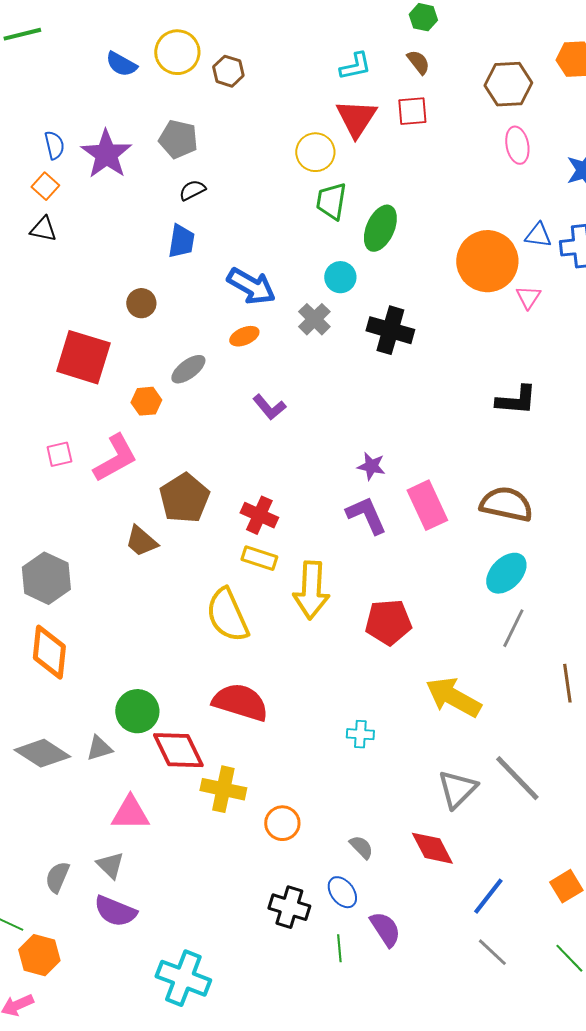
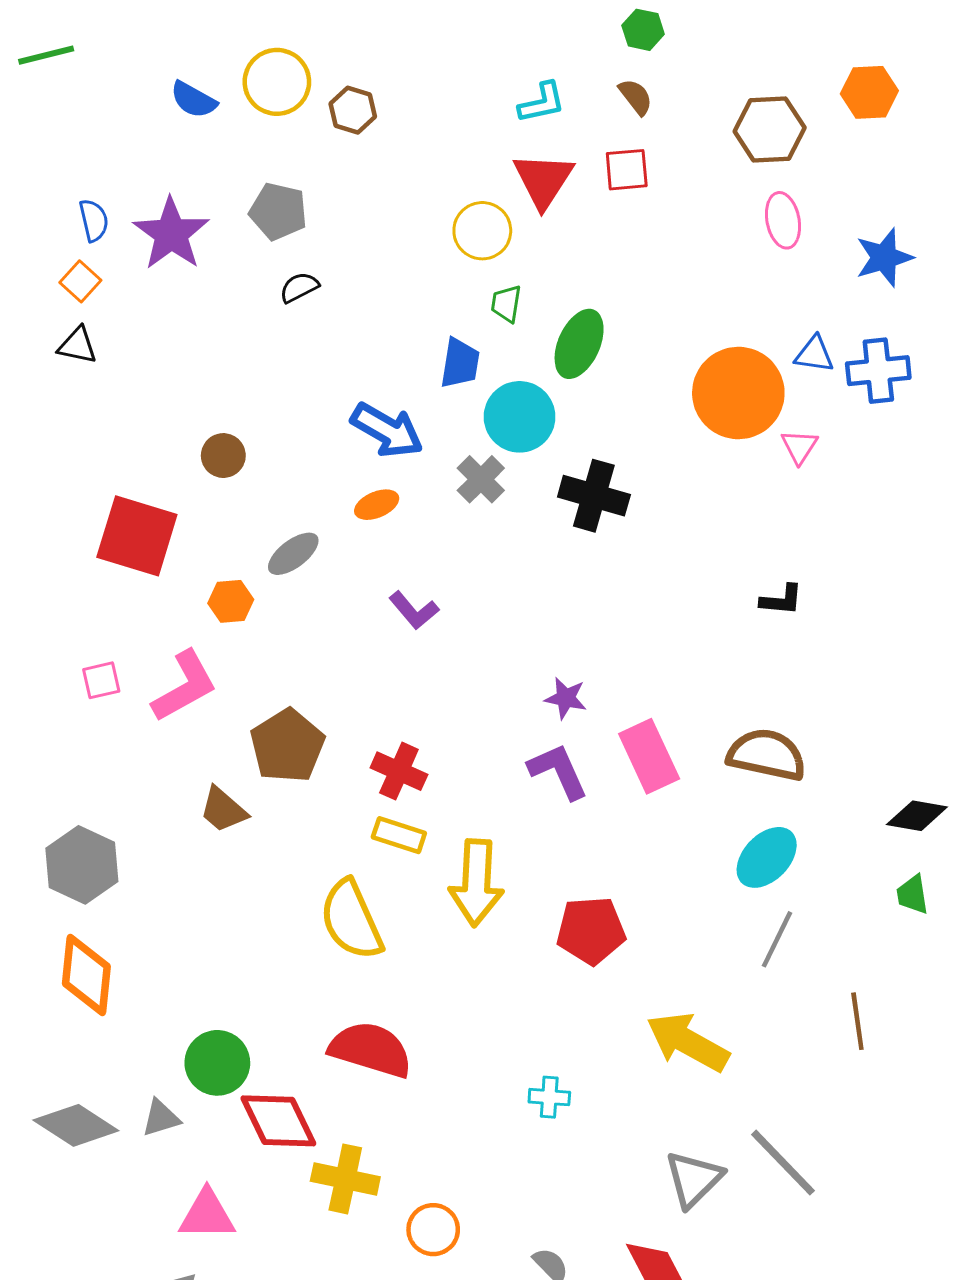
green trapezoid: (331, 201) -> (506, 304), size x0.7
blue trapezoid: (181, 241) -> (460, 363), moved
cyan circle: (340, 277) -> (520, 417), size x1.5
black L-shape: (516, 400) -> (782, 600), size x0.7

